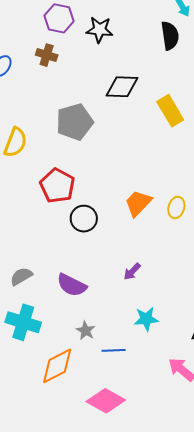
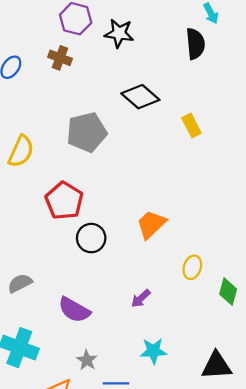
black diamond: (122, 87) -> (140, 97), turned 36
yellow rectangle: (170, 111) -> (191, 126), size x0.7
yellow ellipse: (176, 207) -> (192, 267), moved
gray semicircle: (21, 276) -> (20, 283), moved

